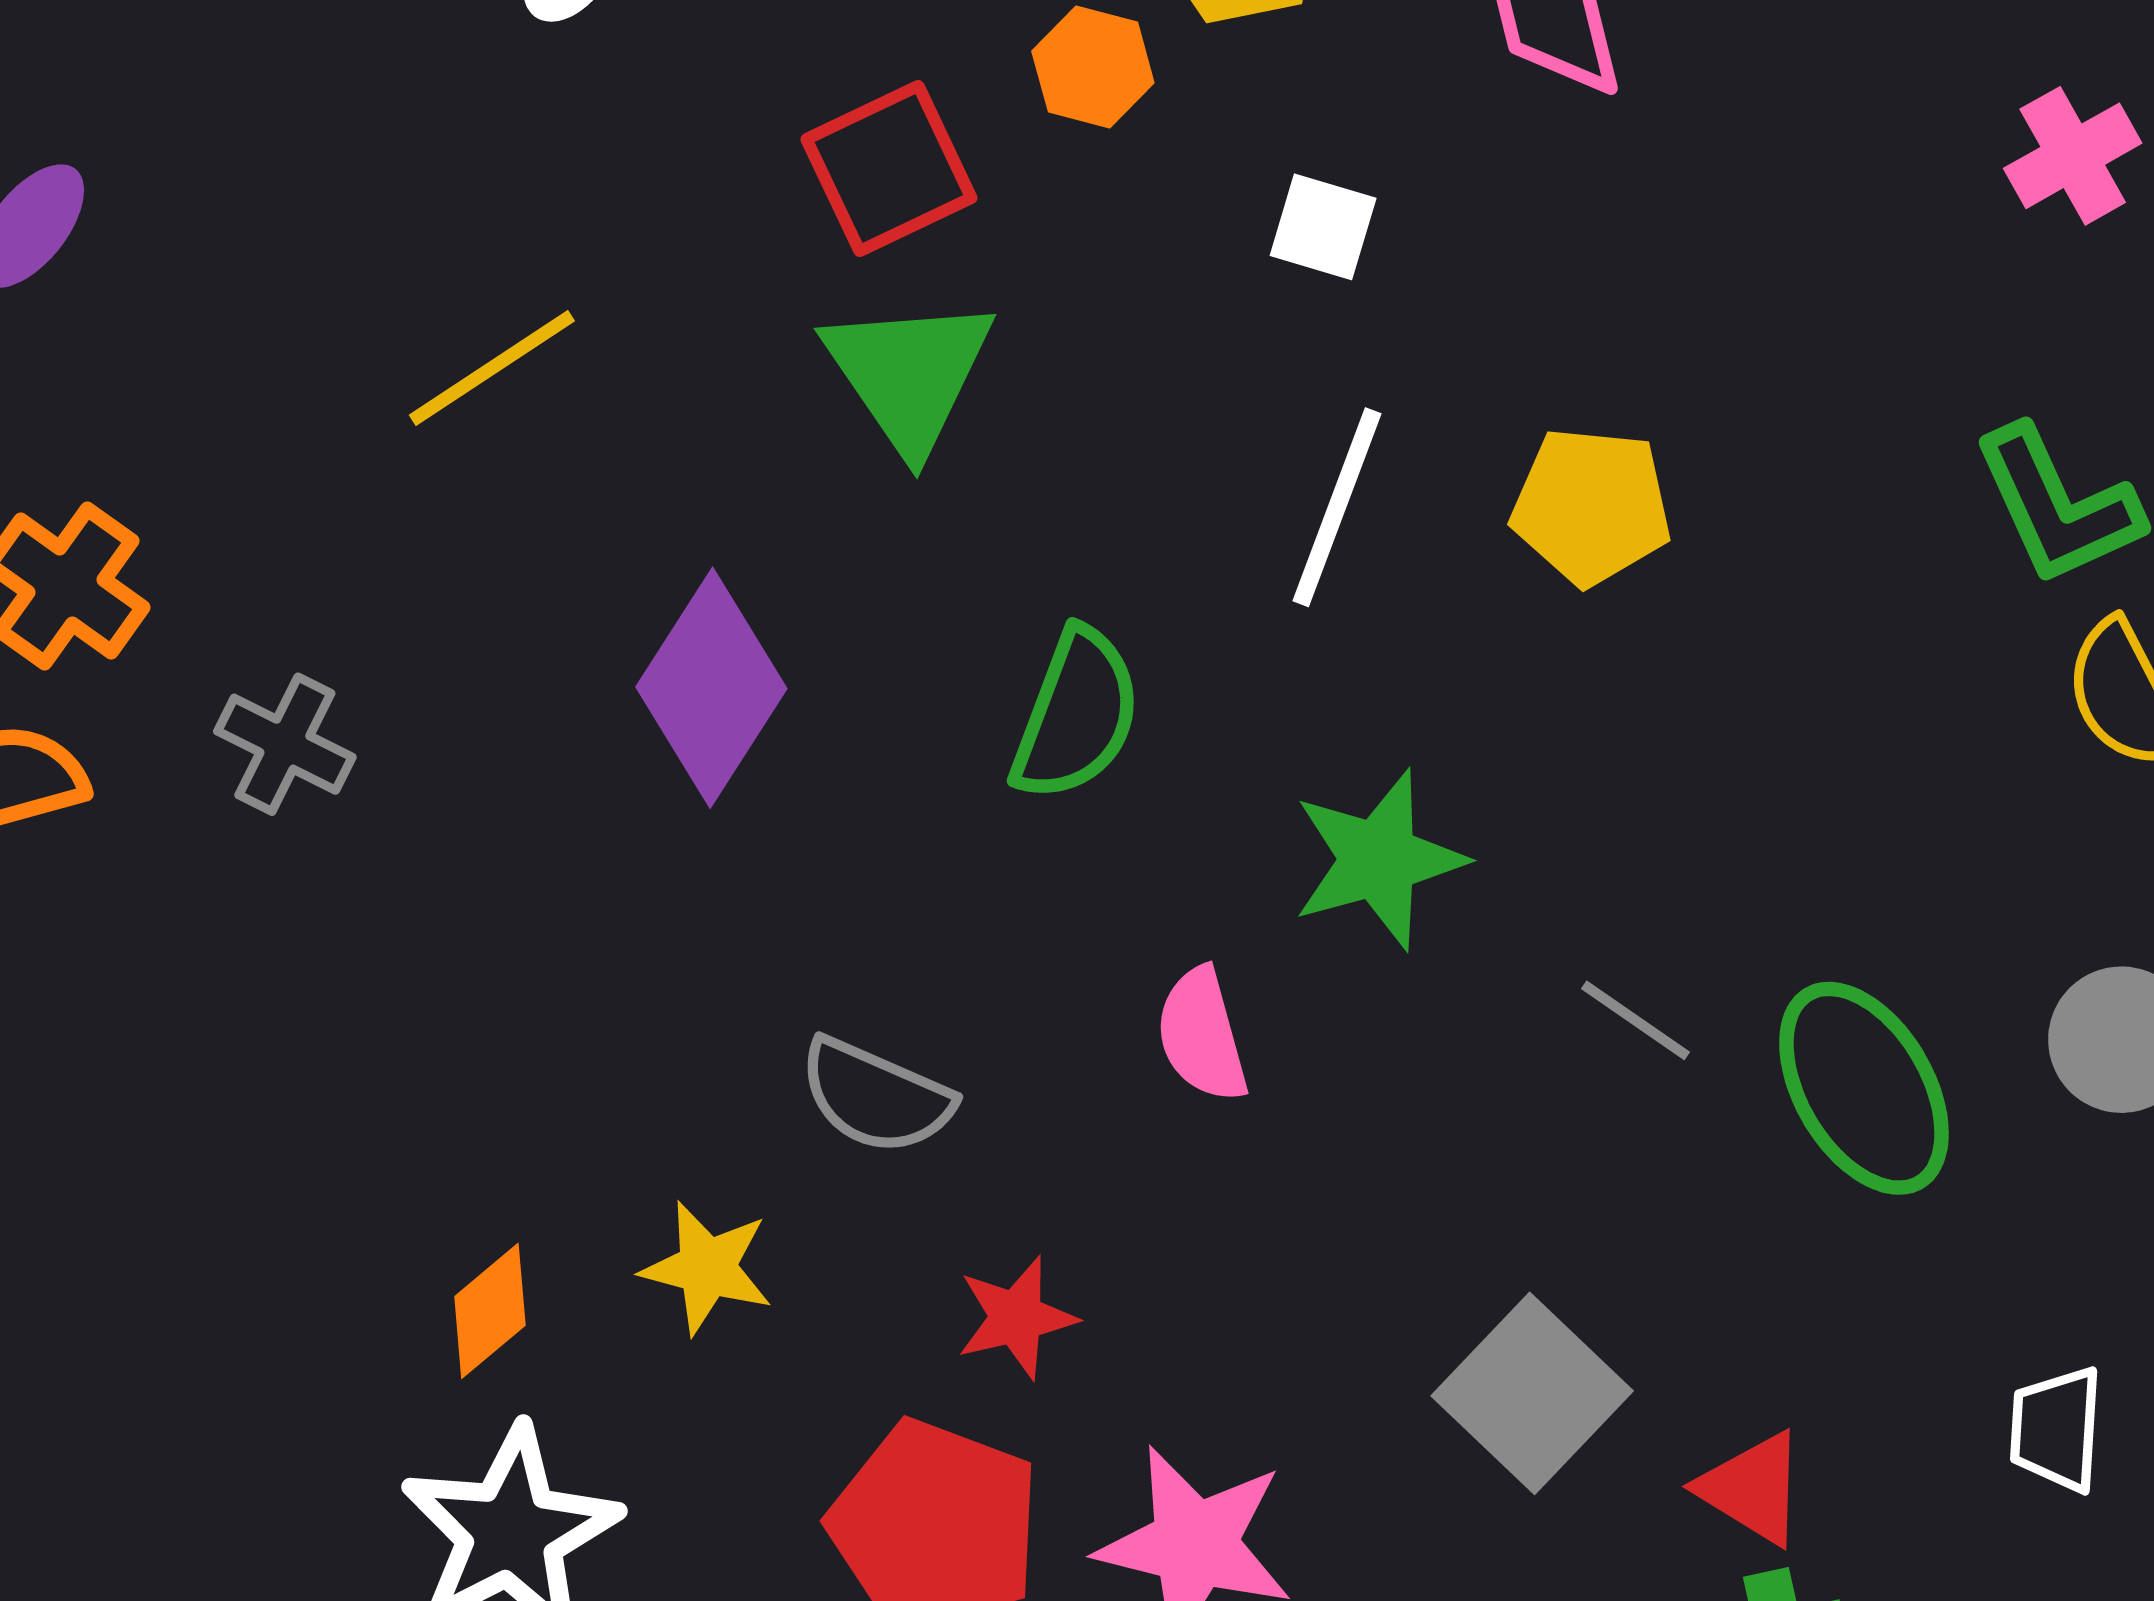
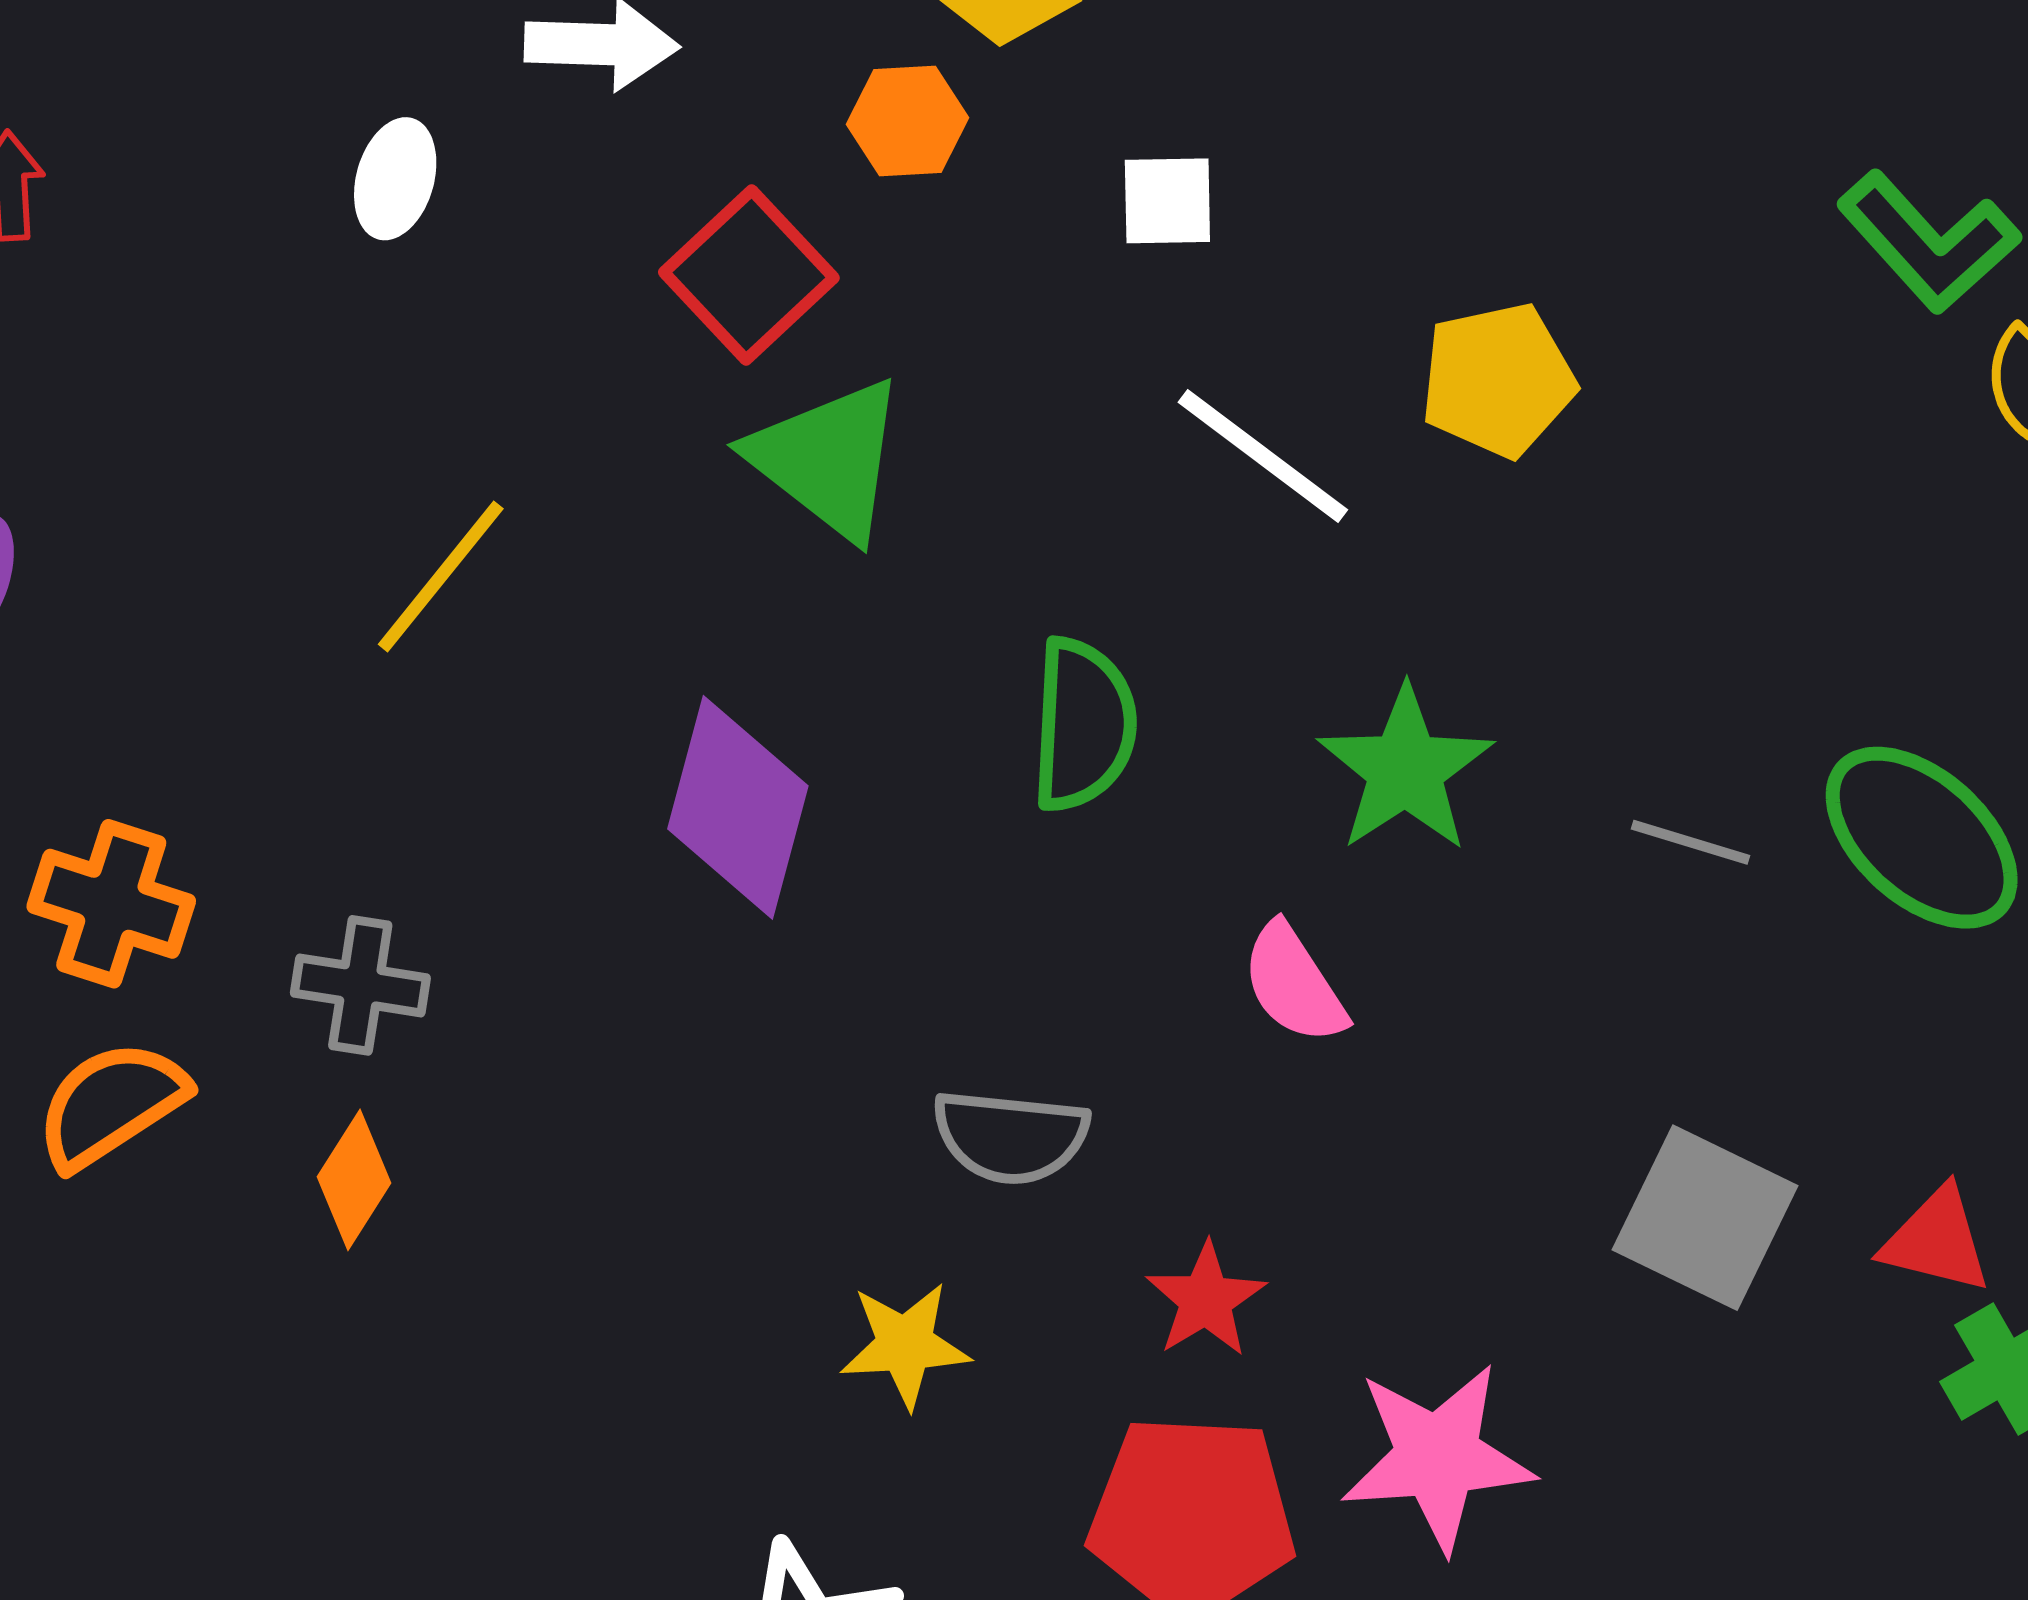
white line: (1337, 507) -> (1263, 456), turned -56
orange diamond: (490, 1311) -> (354, 1180), moved

